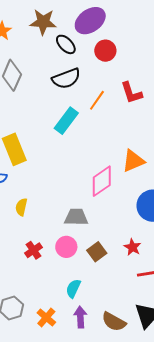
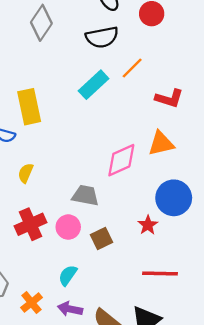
red L-shape: (131, 93) -> (169, 98), moved, turned -65
red star: (133, 247) -> (148, 225), moved
red cross: (33, 250) -> (31, 224), size x1.5
purple arrow: (80, 317) -> (70, 309), turned -85

